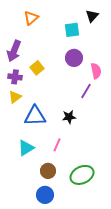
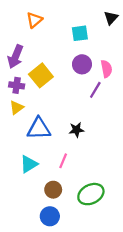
black triangle: (92, 16) -> (111, 18), moved
yellow square: (37, 68) -> (41, 75), size x1.5
pink semicircle: (96, 71) -> (106, 69), moved
purple line: (86, 91) -> (95, 90), moved

